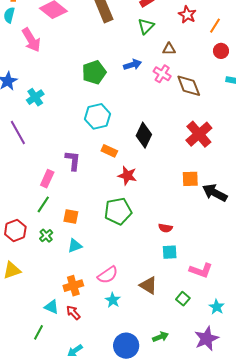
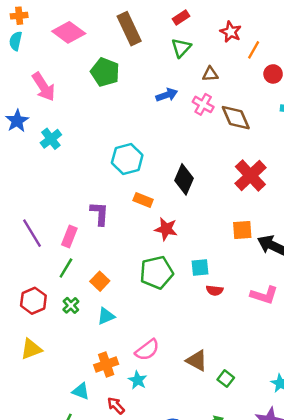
orange line: (215, 26) -> (254, 50), moved
pink arrow: (31, 40) -> (44, 87), moved
green pentagon: (94, 72) -> (105, 72), moved, turned -30
purple line: (18, 133) -> (32, 233), moved
orange square: (71, 217) -> (100, 281), turned 35
cyan square: (170, 252) -> (200, 268), moved
pink L-shape: (201, 270) -> (264, 295), moved
green square: (183, 299) -> (226, 379), moved
cyan star: (113, 300) -> (138, 380), moved
red arrow: (73, 313) -> (116, 406), moved

